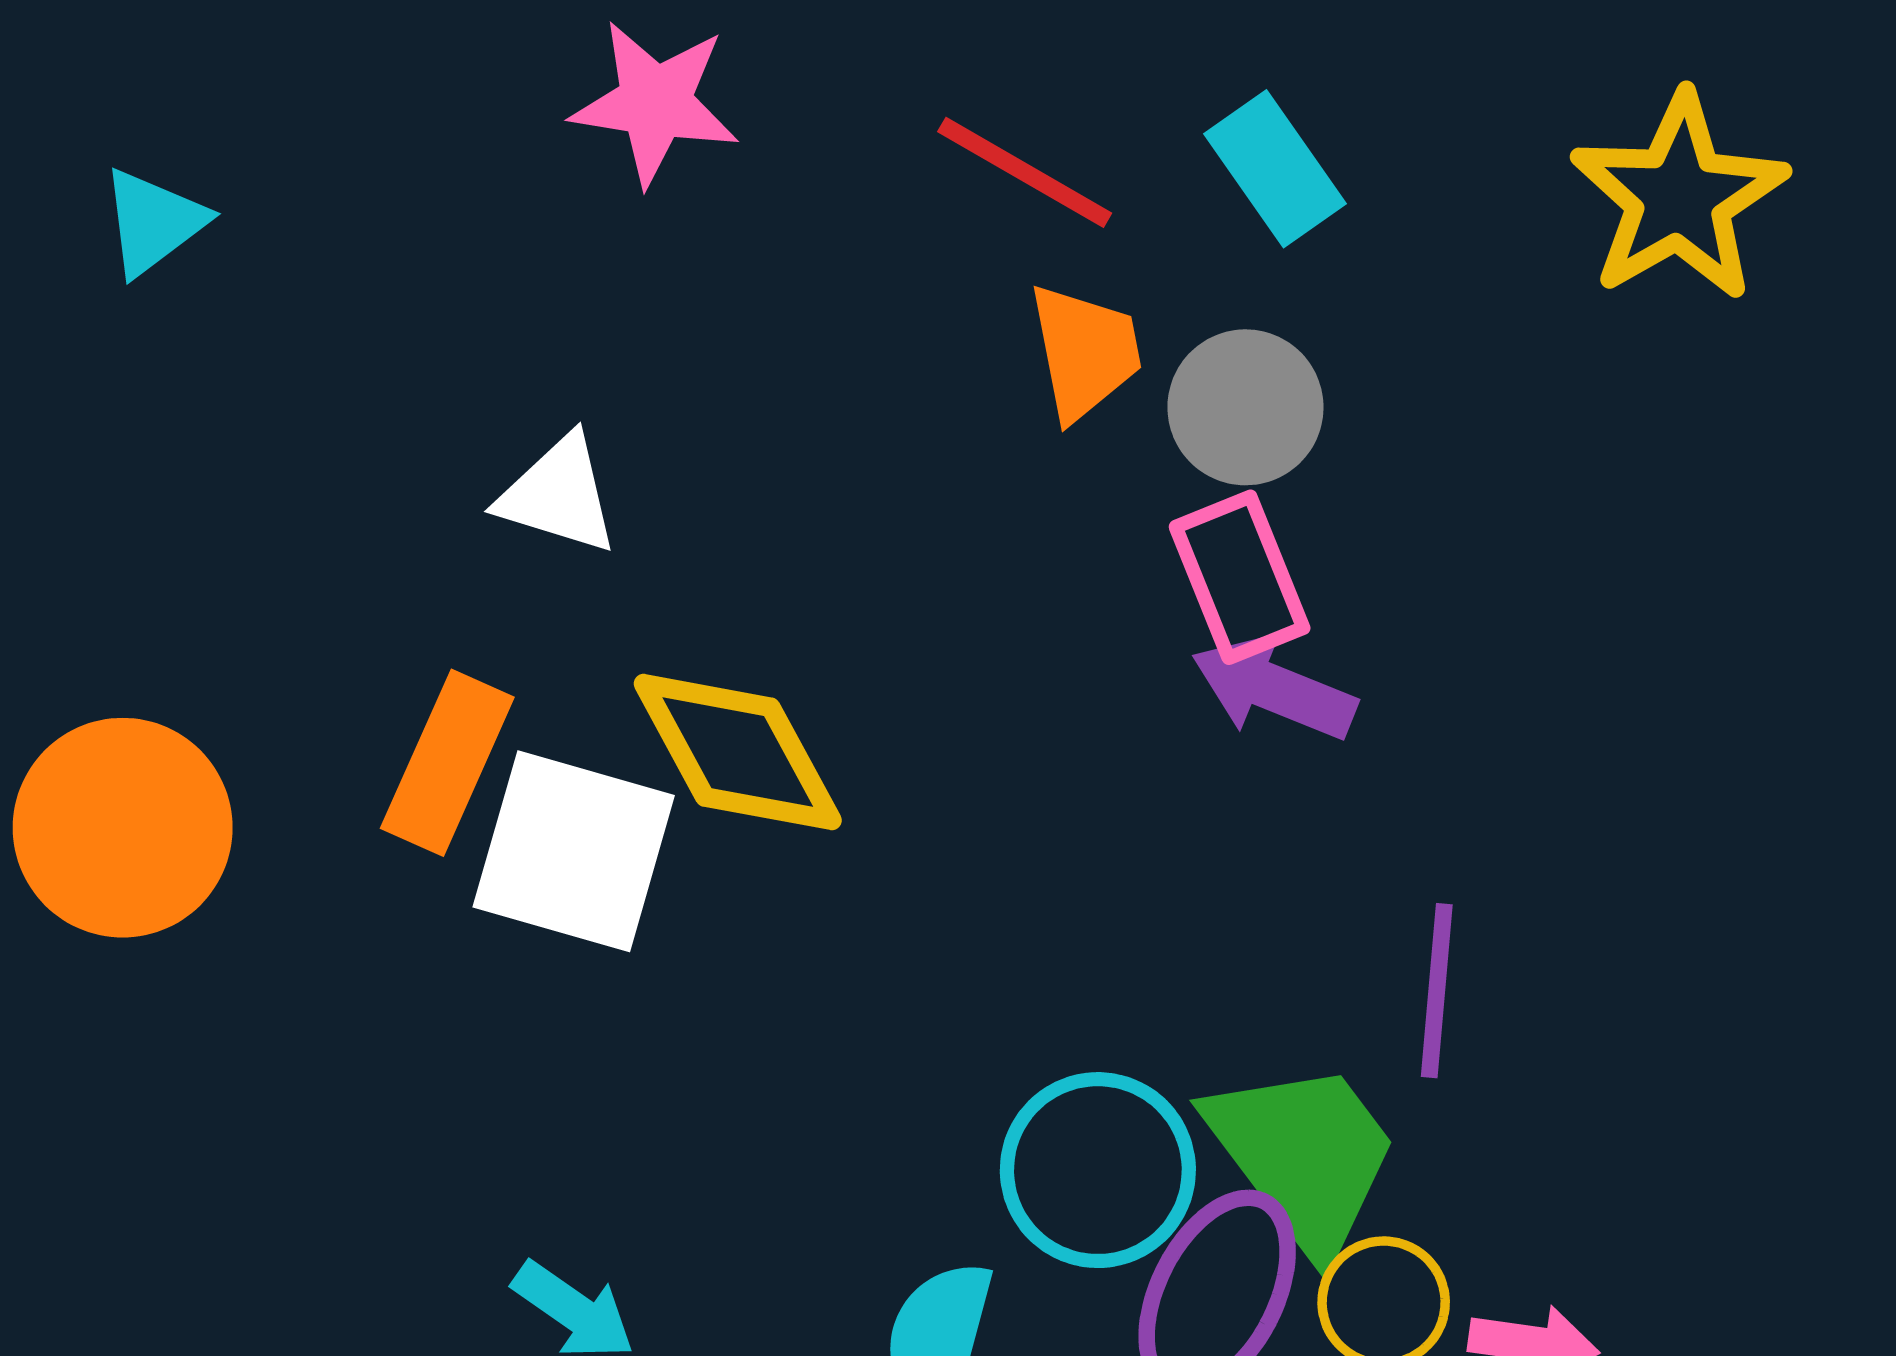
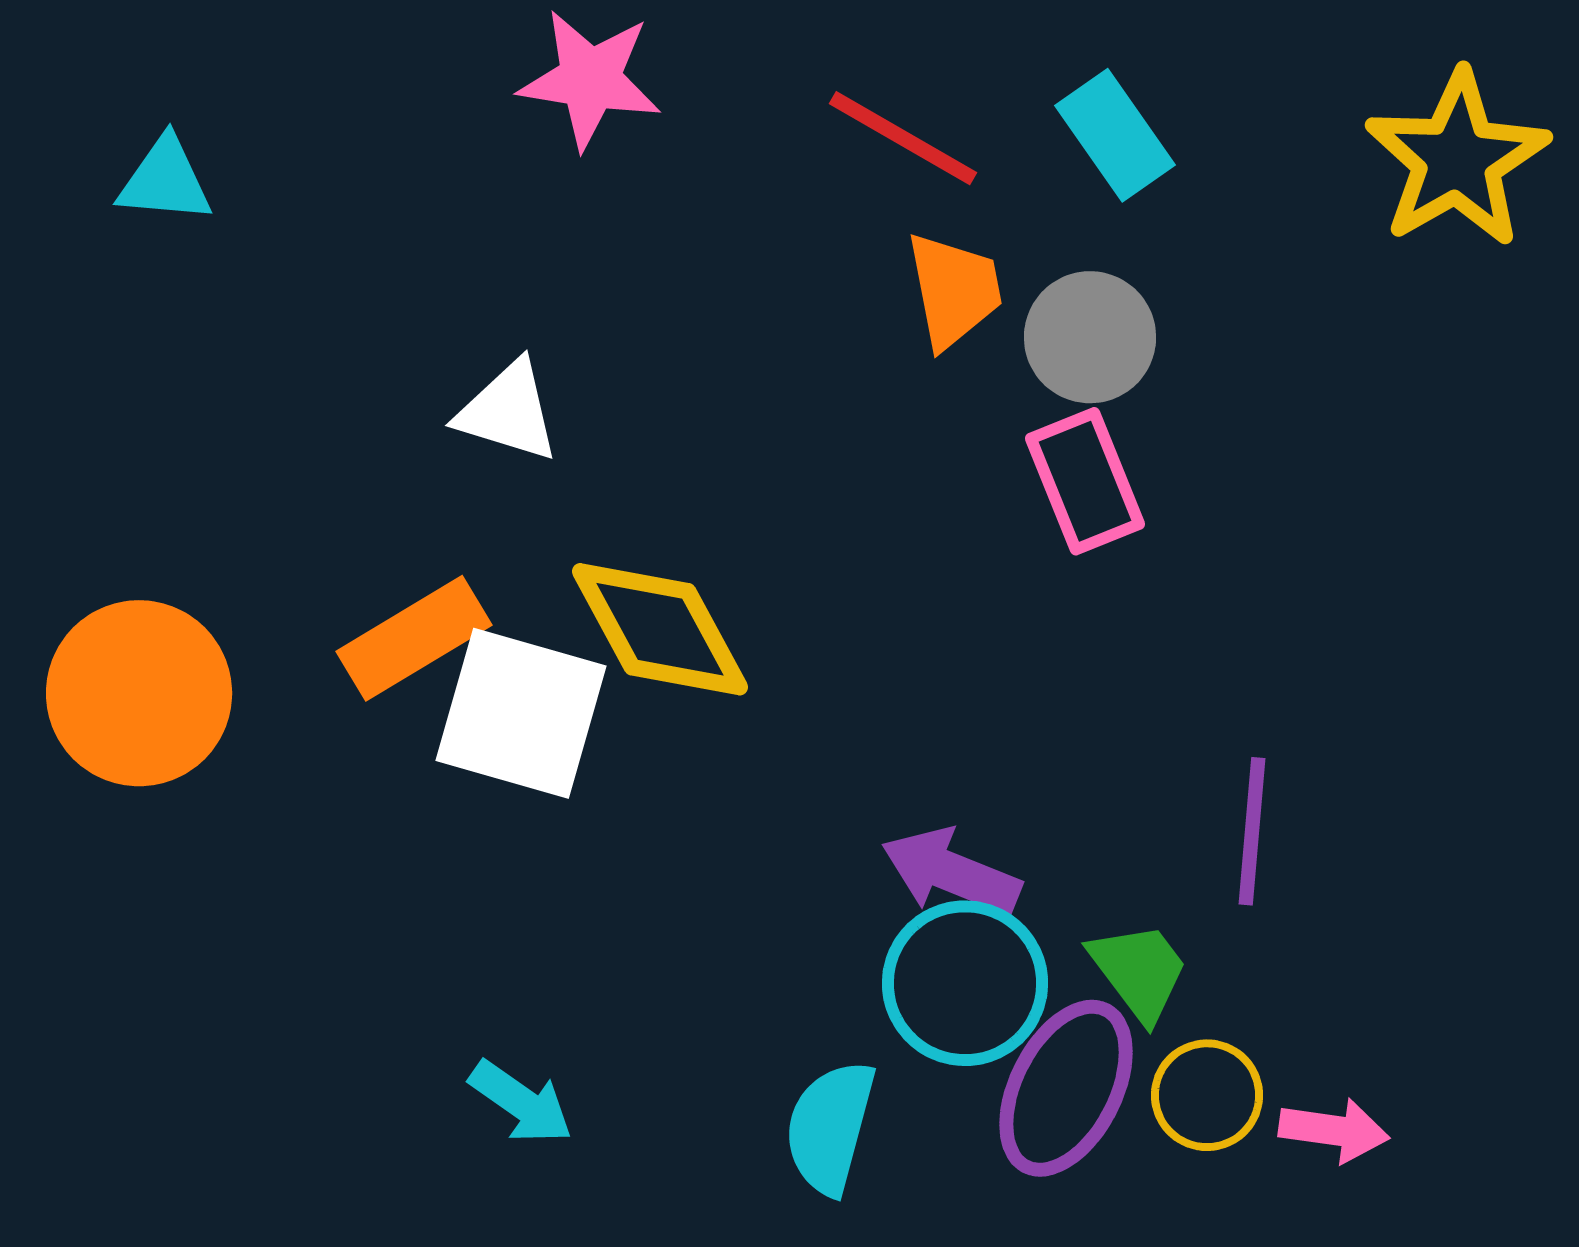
cyan triangle: (153, 222) -> (165, 180), turned 42
purple arrow: (1274, 688) -> (951, 872), moved
orange rectangle: (447, 763) -> (414, 638), turned 35
green trapezoid: (1303, 1156) -> (1139, 971), size x0.6

